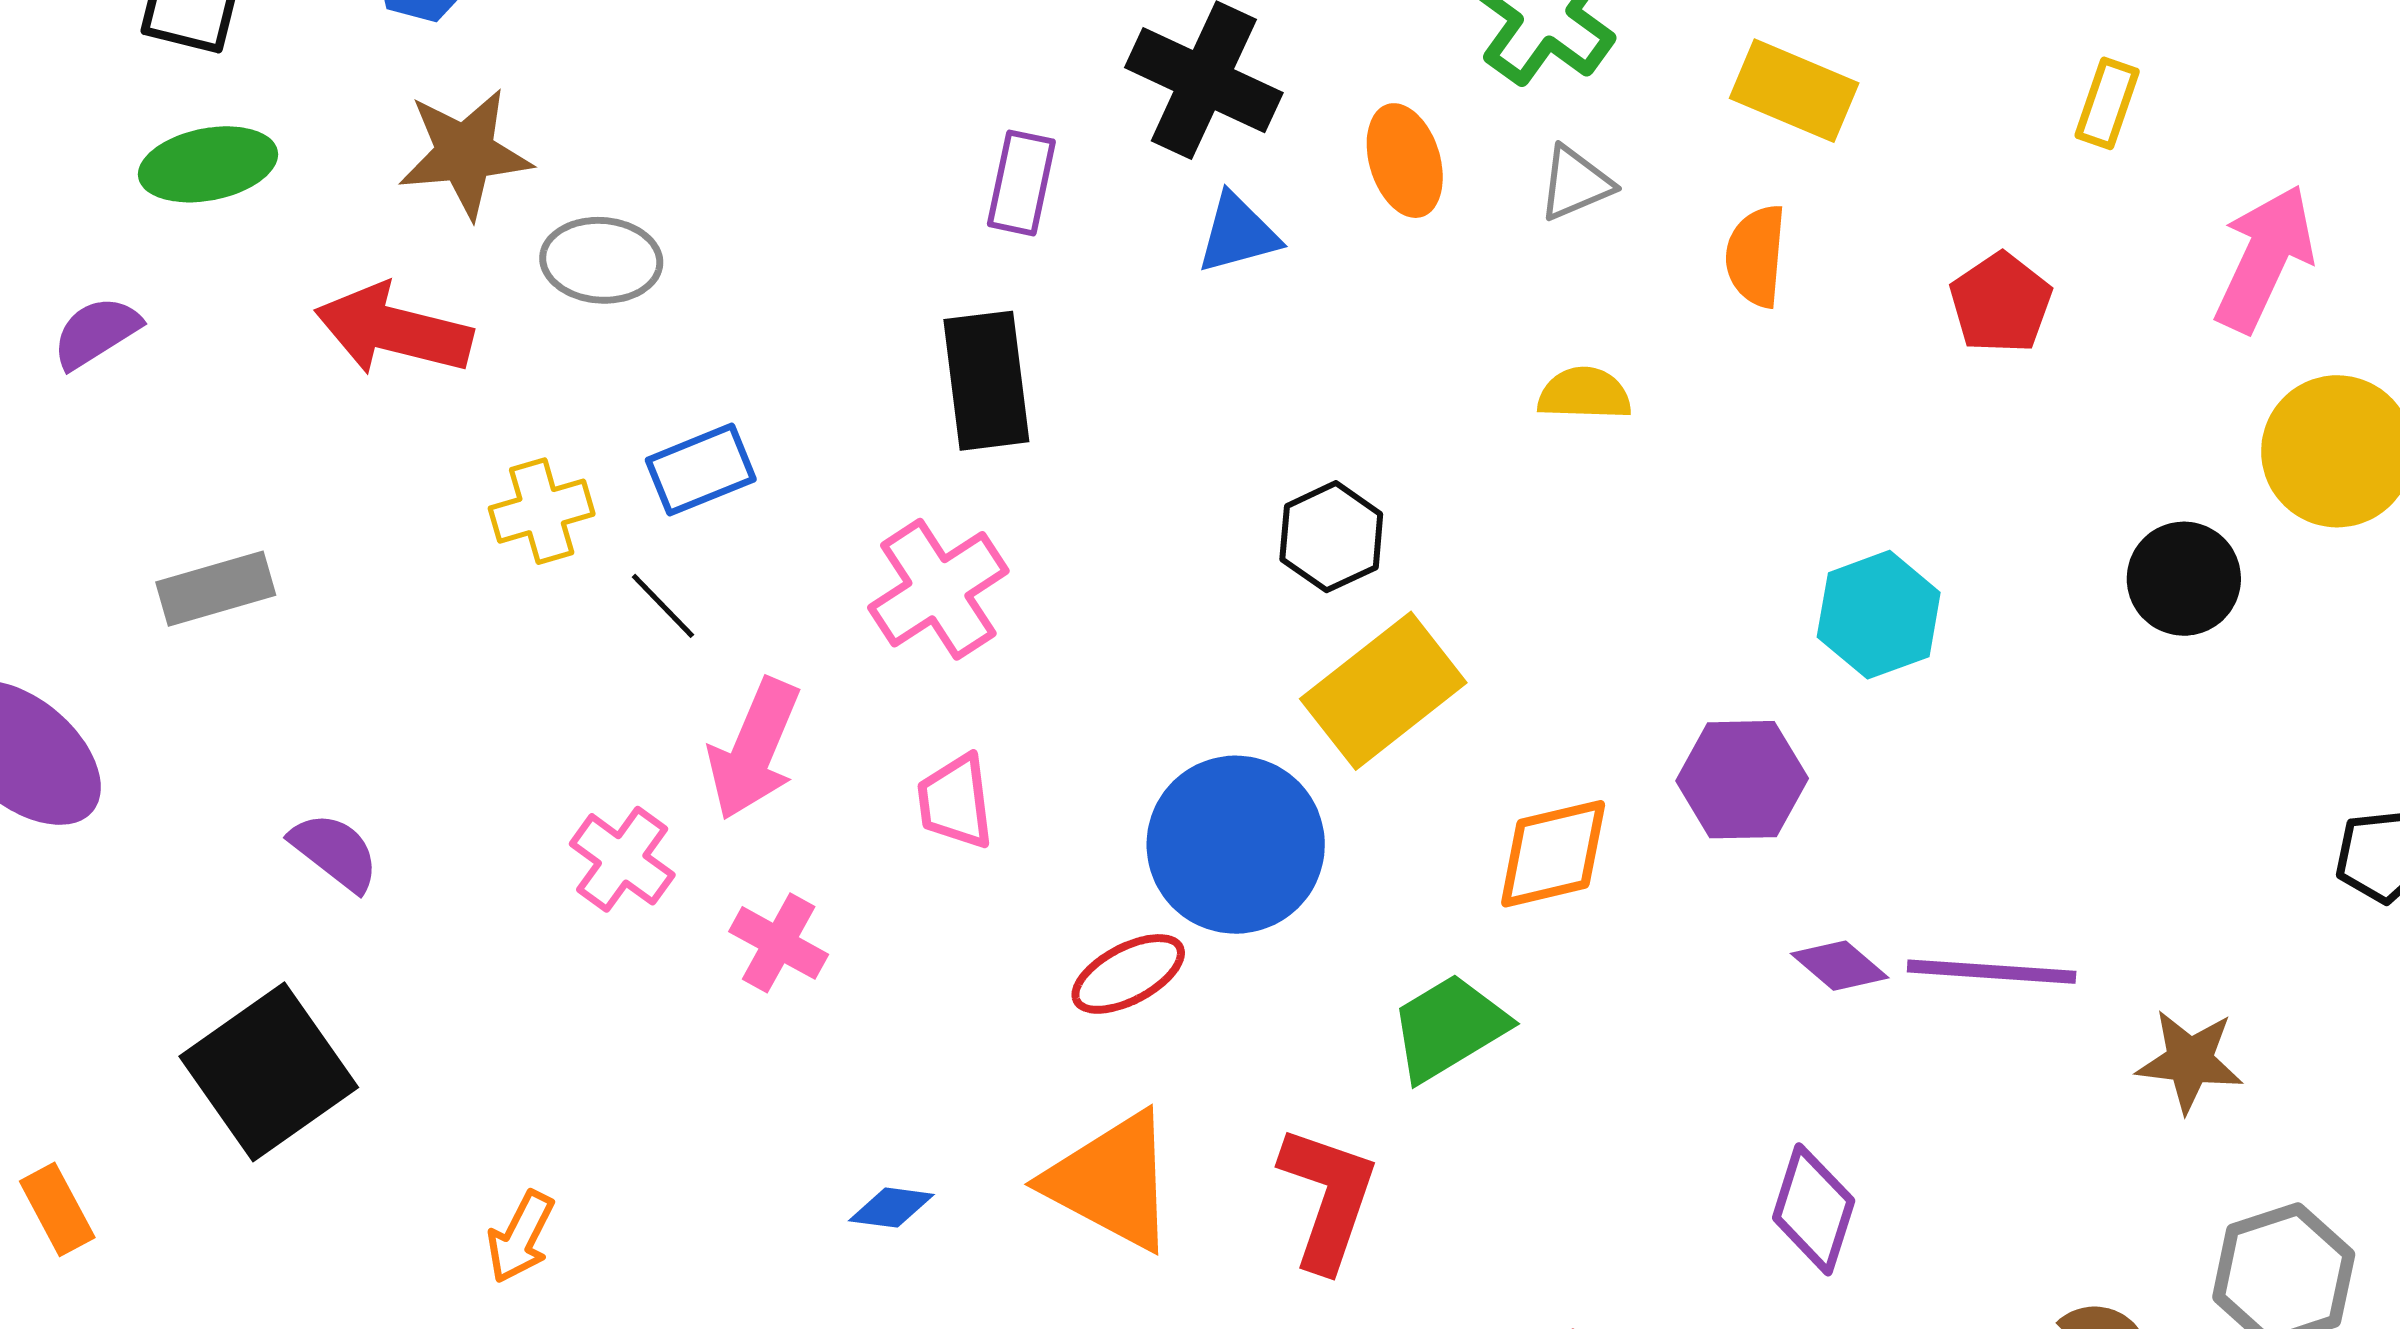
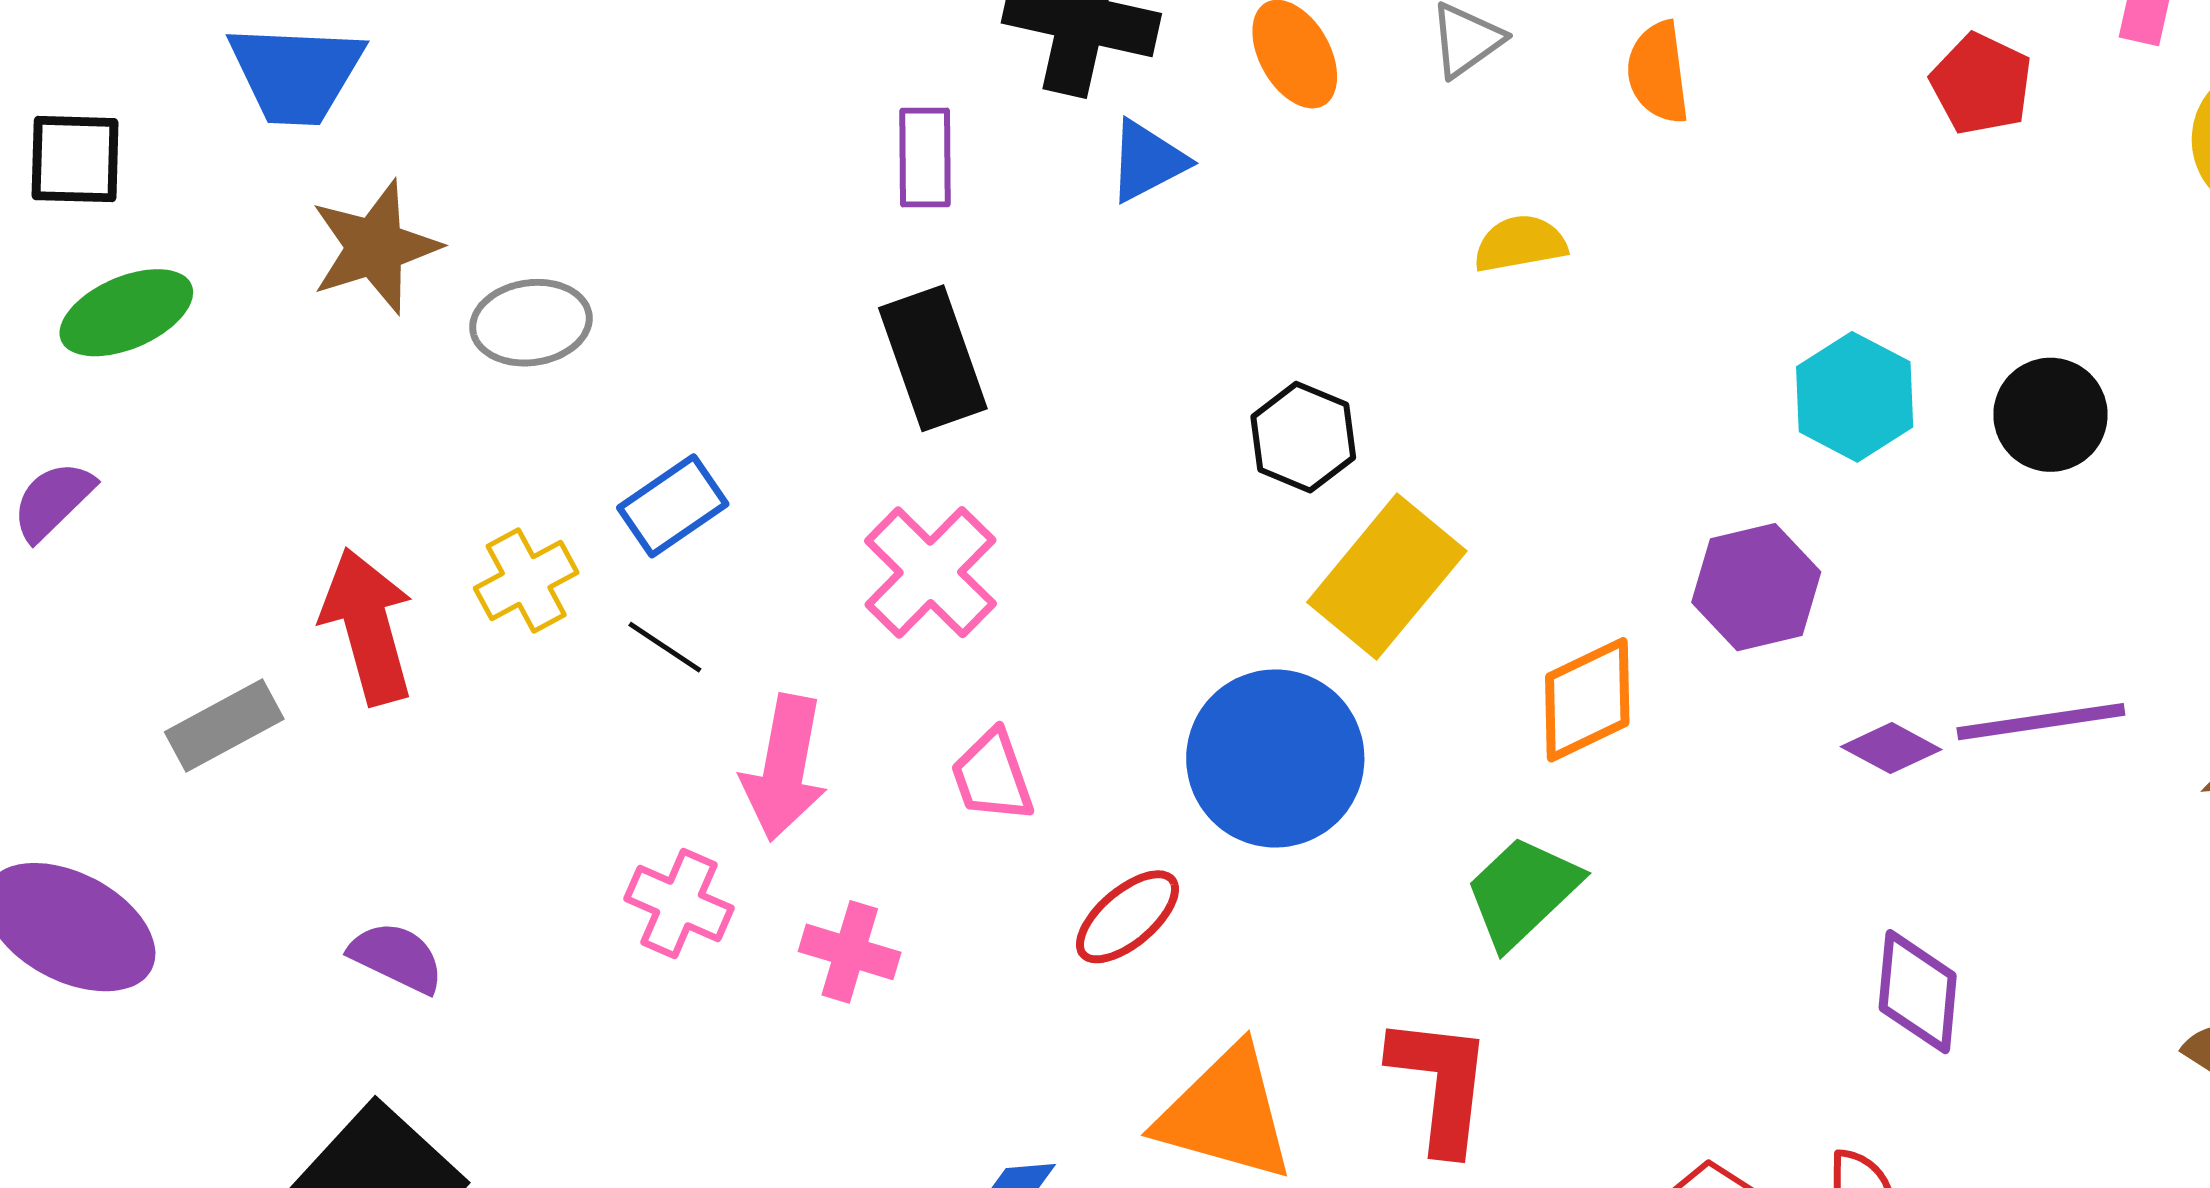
red pentagon: (2001, 303) -> (1981, 84), moved
red arrow: (394, 330) -> (368, 626), moved, turned 73
black circle: (2184, 579) -> (2050, 415), moved
red ellipse: (1128, 974) -> (1127, 917), moved

